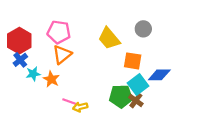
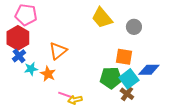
pink pentagon: (59, 32) -> (26, 15), moved
yellow trapezoid: (109, 38) -> (102, 18), moved
green pentagon: (121, 96) -> (111, 78), moved

